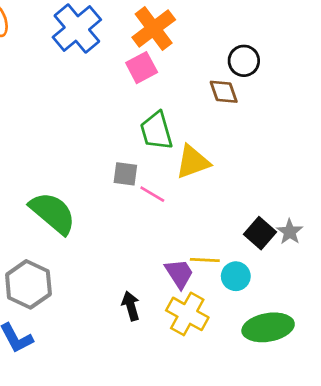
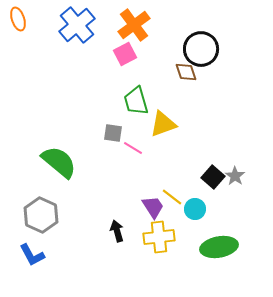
black circle: (244, 61) -> (201, 49), size x1.5
yellow line: (205, 260) -> (172, 197), turned 35
yellow cross: (187, 314) -> (159, 237), turned -36

